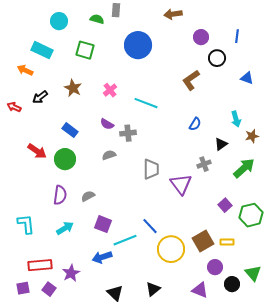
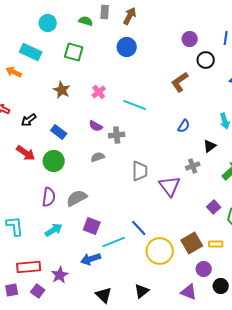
brown arrow: (173, 14) -> (130, 16), moved, turned 126
blue circle: (138, 45) -> (127, 47), size x0.7
black arrow: (40, 97) -> (29, 120), moved
gray semicircle: (88, 196) -> (77, 198), size x1.5

